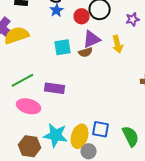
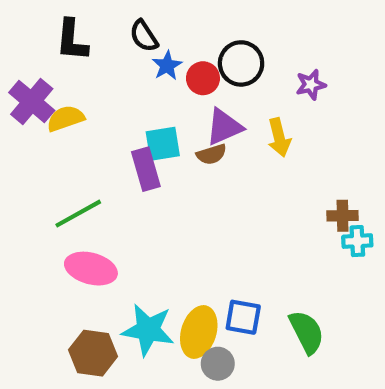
blue star: (57, 10) -> (167, 66), moved
yellow semicircle: (17, 35) -> (66, 118), size x0.7
purple rectangle: (55, 88) -> (146, 169), moved, turned 66

